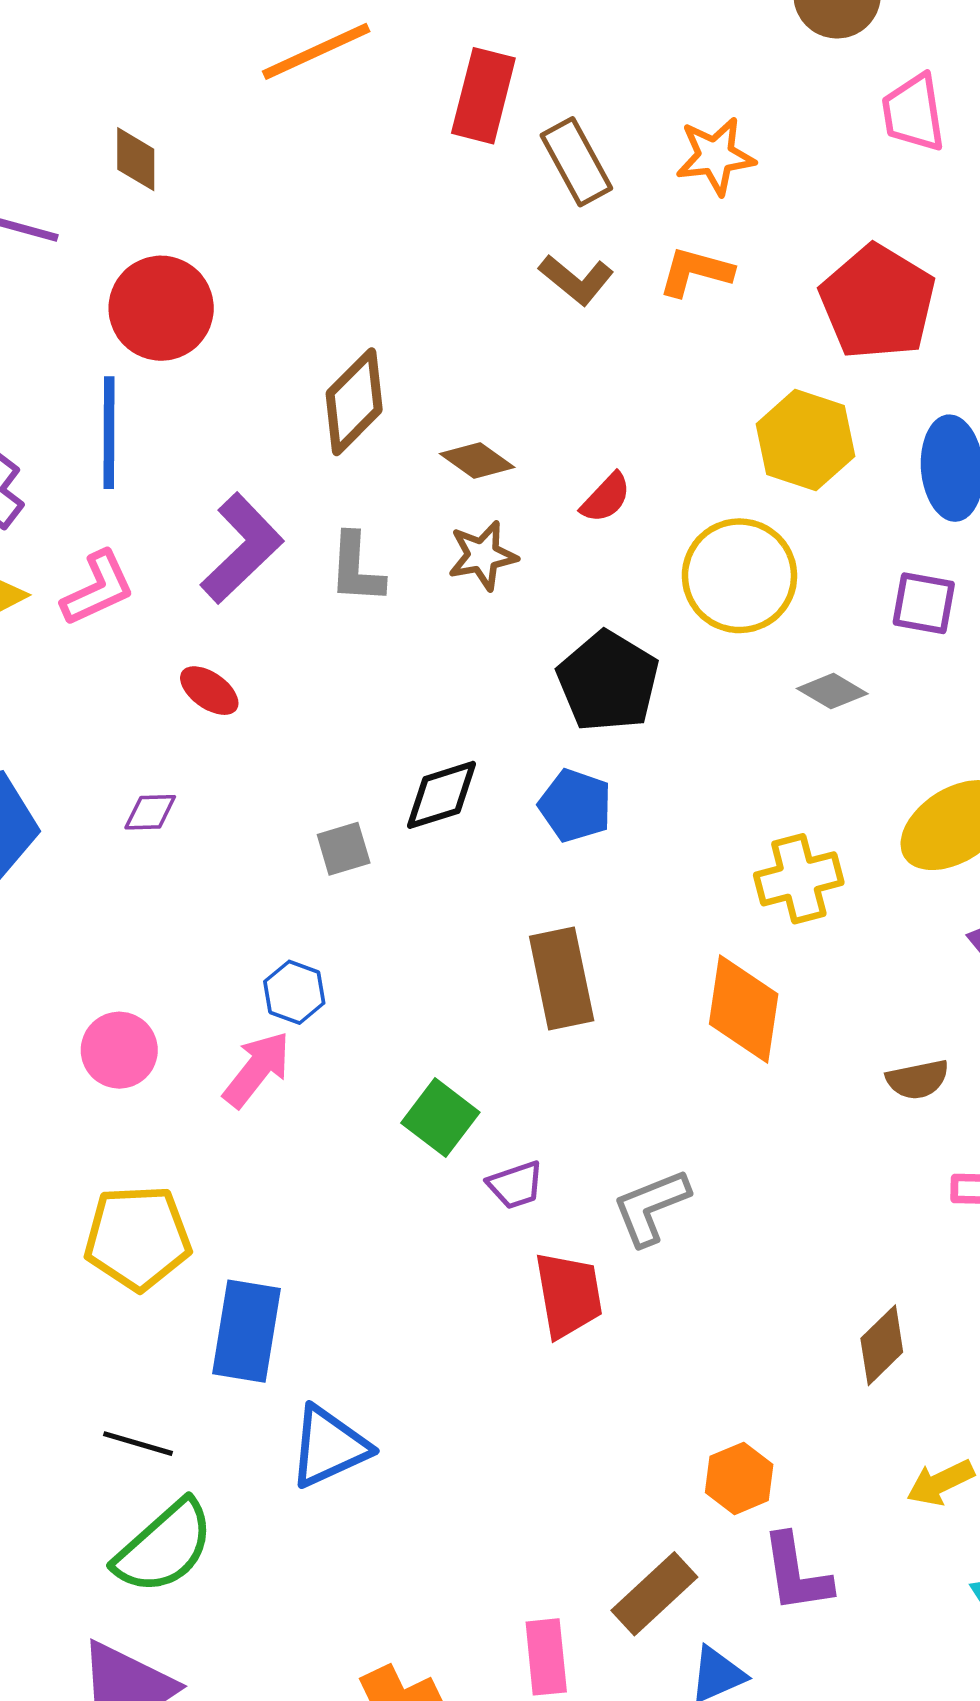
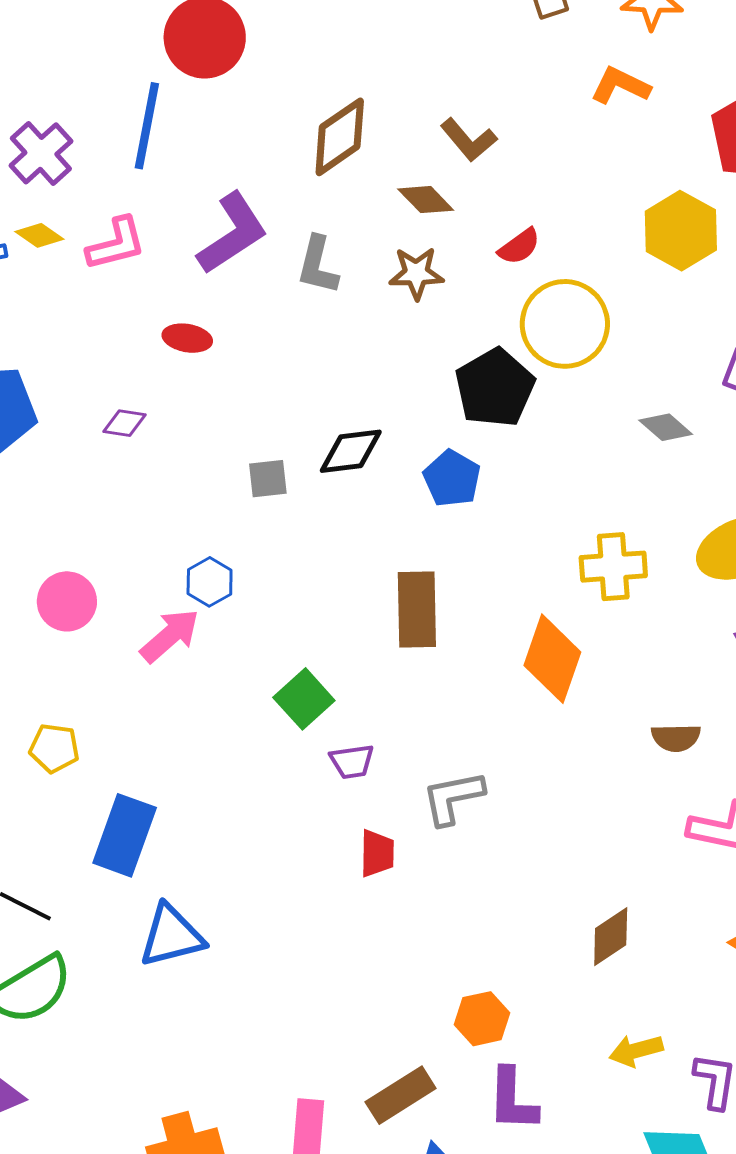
brown L-shape: (576, 280) -> (469, 140), moved
yellow circle: (739, 576) -> (565, 324), moved
red ellipse: (209, 691) -> (187, 338), turned -36
yellow pentagon: (138, 1238) -> (54, 748), size x0.6
red trapezoid: (568, 1295) -> (377, 853), size x0.7

